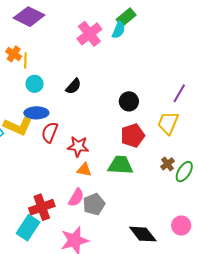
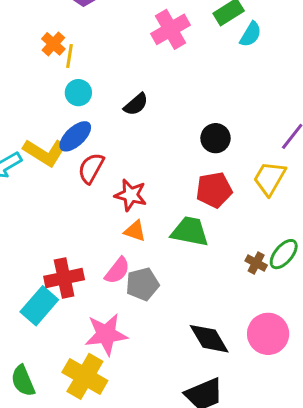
cyan semicircle: (119, 30) -> (251, 34), moved
blue ellipse: (36, 113) -> (75, 136), turned -50
brown cross: (168, 164) -> (256, 263), moved, turned -32
pink circle: (181, 226) -> (268, 334), size x1.4

